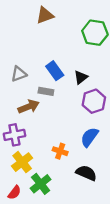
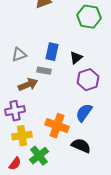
blue rectangle: (55, 71) -> (52, 52), turned 48
orange cross: (60, 151) -> (57, 126), size x1.6
yellow cross: (22, 162) -> (22, 136), turned 30

